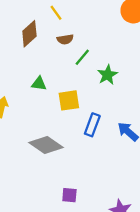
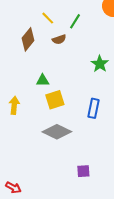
green line: (82, 57) -> (75, 21), moved
yellow square: (69, 100) -> (55, 100), moved

